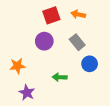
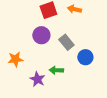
gray rectangle: (77, 42) -> (66, 42), moved
purple star: (27, 93) -> (37, 79), moved

